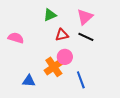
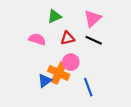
pink semicircle: (16, 38) -> (37, 39), moved
orange cross: (54, 67) -> (59, 73), turned -30
blue triangle: (29, 81) -> (45, 81), moved, turned -40

